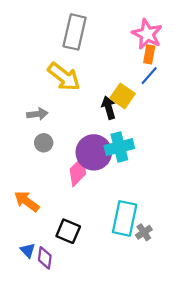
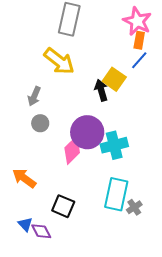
gray arrow: (37, 114) -> (34, 96), turned 120
cyan cross: (119, 147) -> (114, 145), moved
purple diamond: (45, 258) -> (41, 231), turned -35

